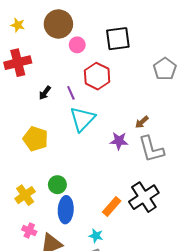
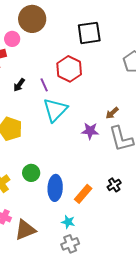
pink circle: (77, 45) -> (12, 39), moved
black cross: (144, 197) -> (114, 185), size x0.5
blue ellipse: (66, 210) -> (55, 188), moved

